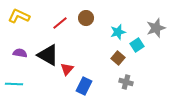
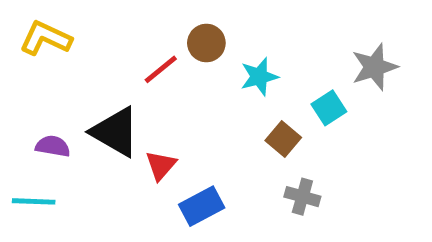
red line: (60, 23) -> (161, 69), moved
cyan star: (118, 32) -> (259, 77), moved
purple semicircle: (20, 53) -> (53, 146), moved
blue rectangle: (84, 86) -> (202, 206), turned 36

